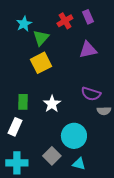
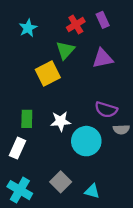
green triangle: (41, 38) -> (65, 50), moved
white star: (52, 104) -> (61, 121), turned 30
cyan circle: (74, 136) -> (86, 141), moved
cyan cross: (17, 163) -> (20, 190), turned 30

